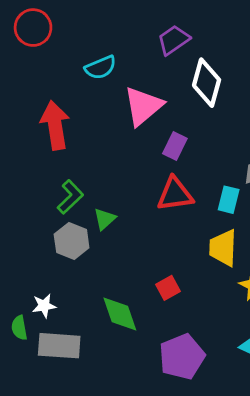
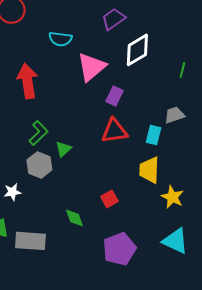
cyan semicircle: (101, 67) -> (60, 39), turned 30
white diamond: (207, 83) -> (137, 50), turned 44
white star: (44, 306) -> (12, 192), moved
green diamond: (120, 314) -> (74, 218), size x0.7

